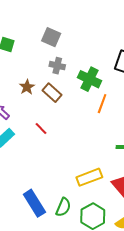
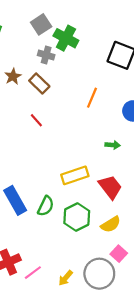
gray square: (51, 37) -> (41, 24), turned 30
green cross: (89, 79) -> (66, 38), moved
red line: (41, 129) -> (36, 120), moved

